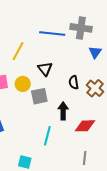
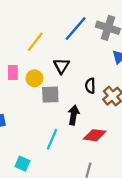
blue line: (52, 33) -> (76, 29), turned -65

